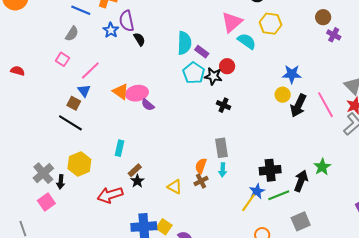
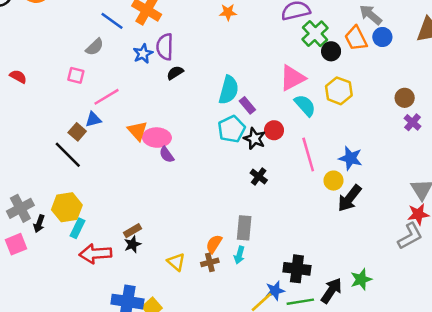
black semicircle: (139, 39) -> (175, 73), turned -104
pink square: (62, 59) -> (76, 75), turned -32
blue triangle: (84, 91) -> (93, 119), turned 40
pink line: (325, 105) -> (308, 155), moved
cyan rectangle: (120, 148) -> (78, 228), moved

